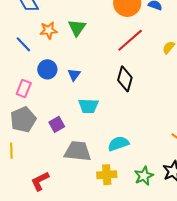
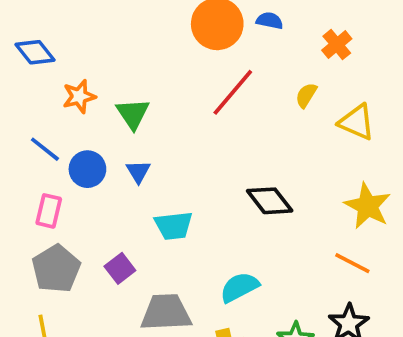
green triangle: (77, 28) -> (133, 114), moved
blue line: (23, 44) -> (45, 149), moved
black diamond: (125, 79) -> (270, 201), moved, turned -45

